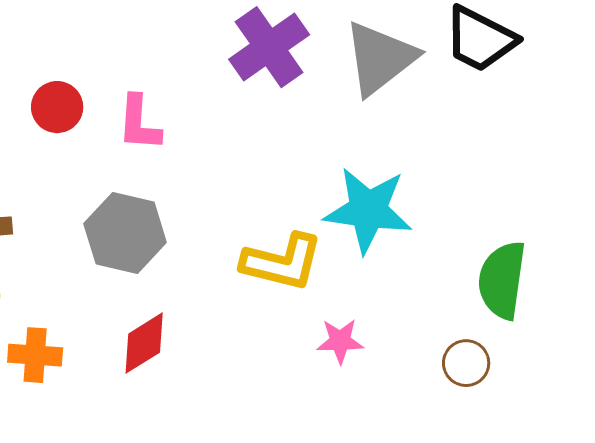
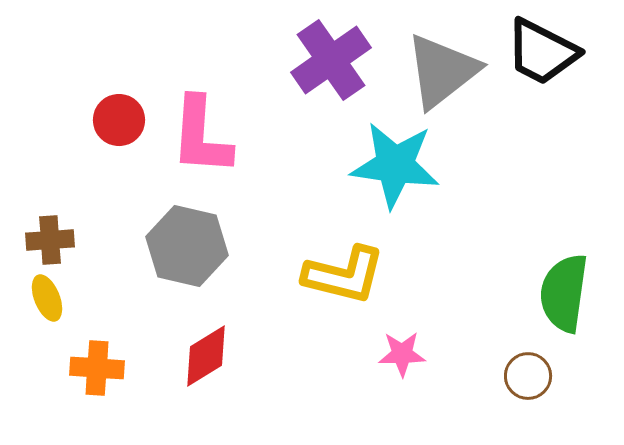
pink L-shape: (139, 123) -> (201, 136), size x1.4
cyan star: (368, 210) -> (395, 165), moved

